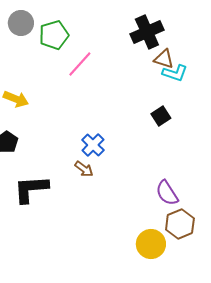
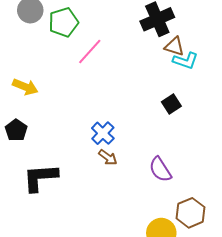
brown arrow: (84, 169) -> (108, 157), moved
purple semicircle: (167, 193) -> (160, 169), moved

